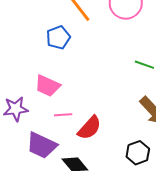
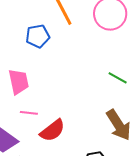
pink trapezoid: (48, 86) -> (19, 82), turned -136

